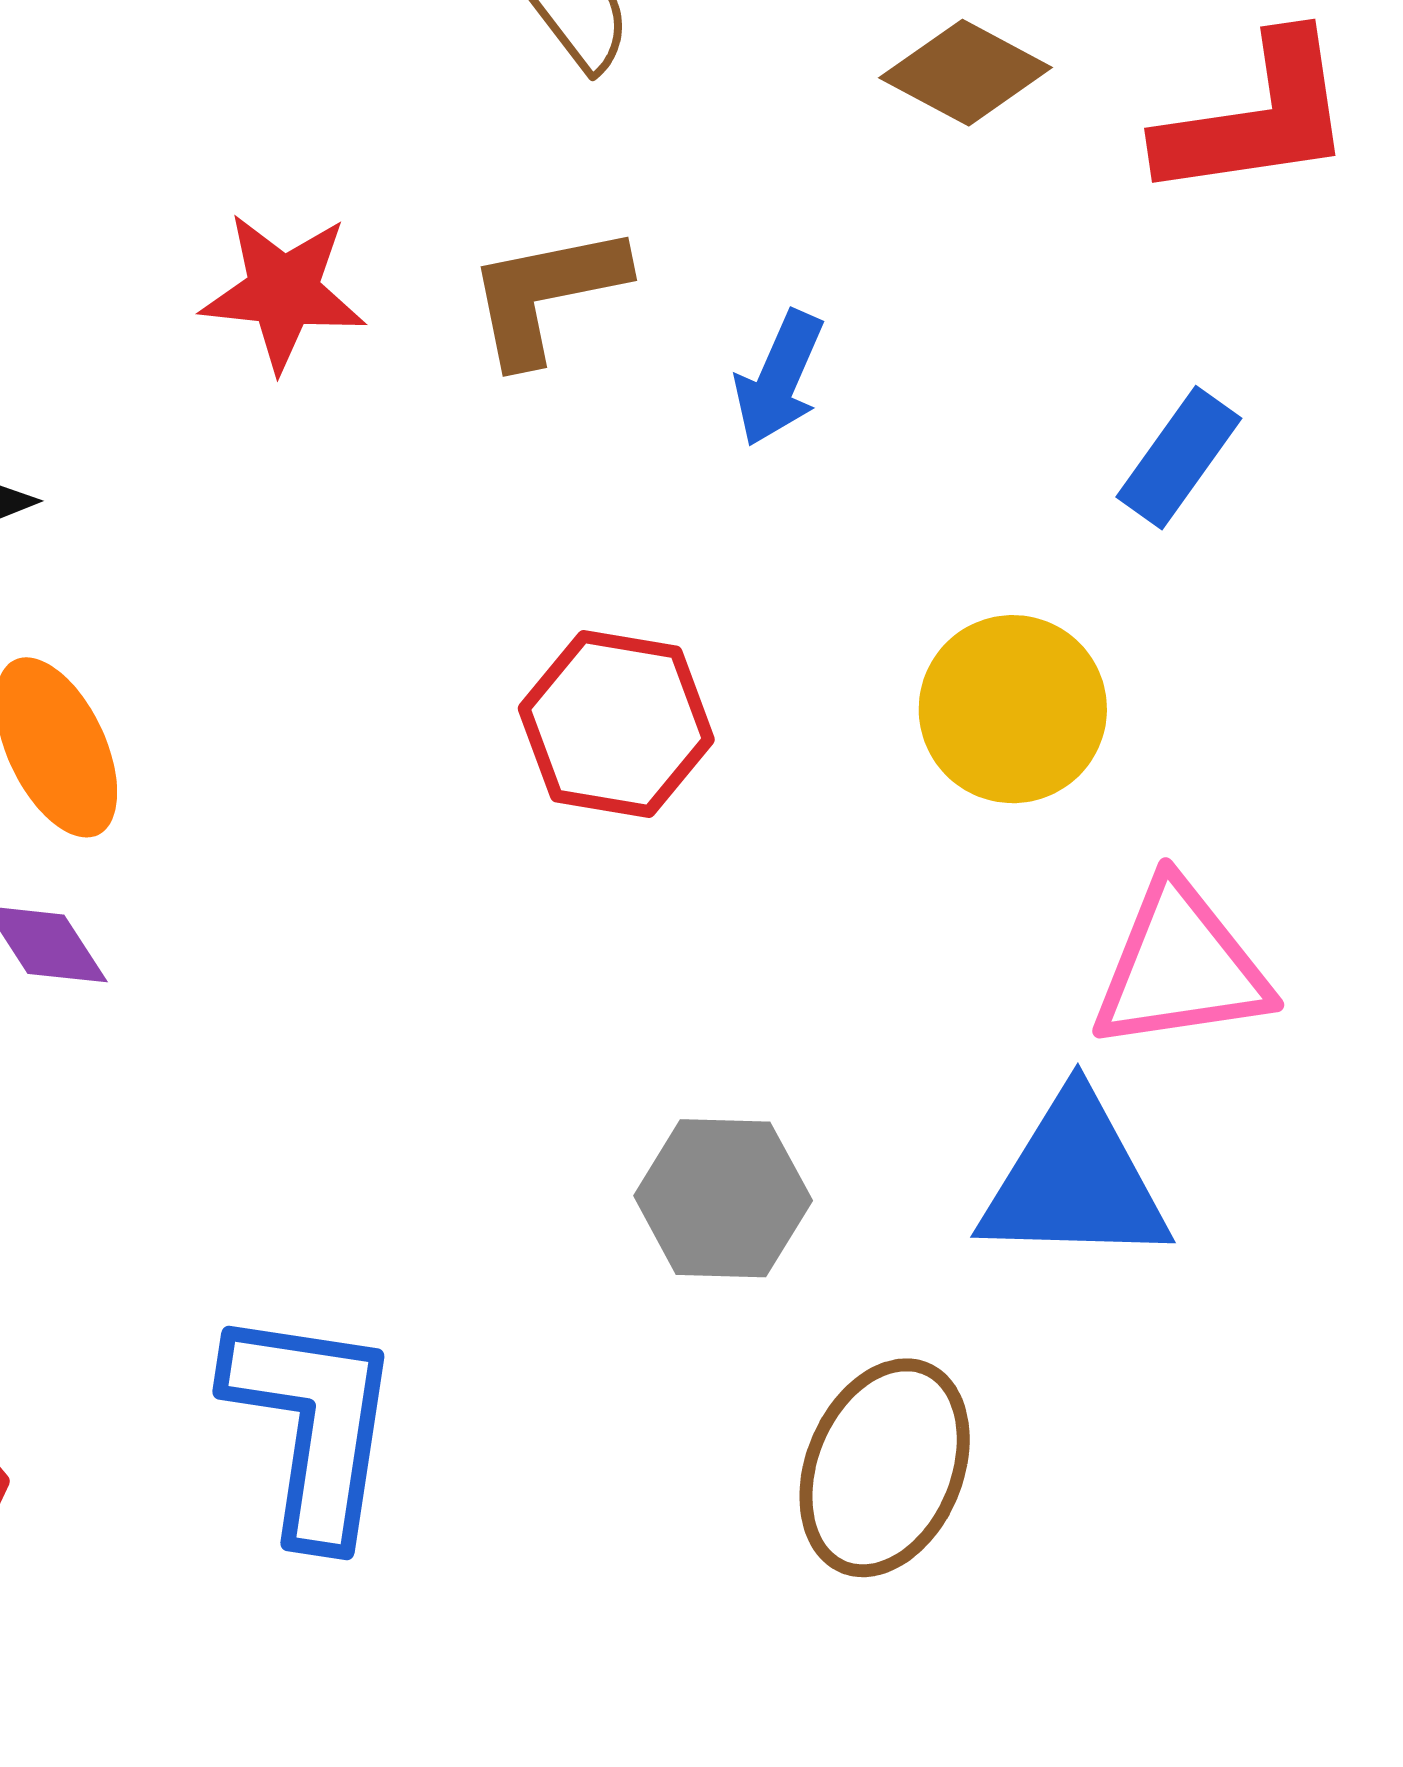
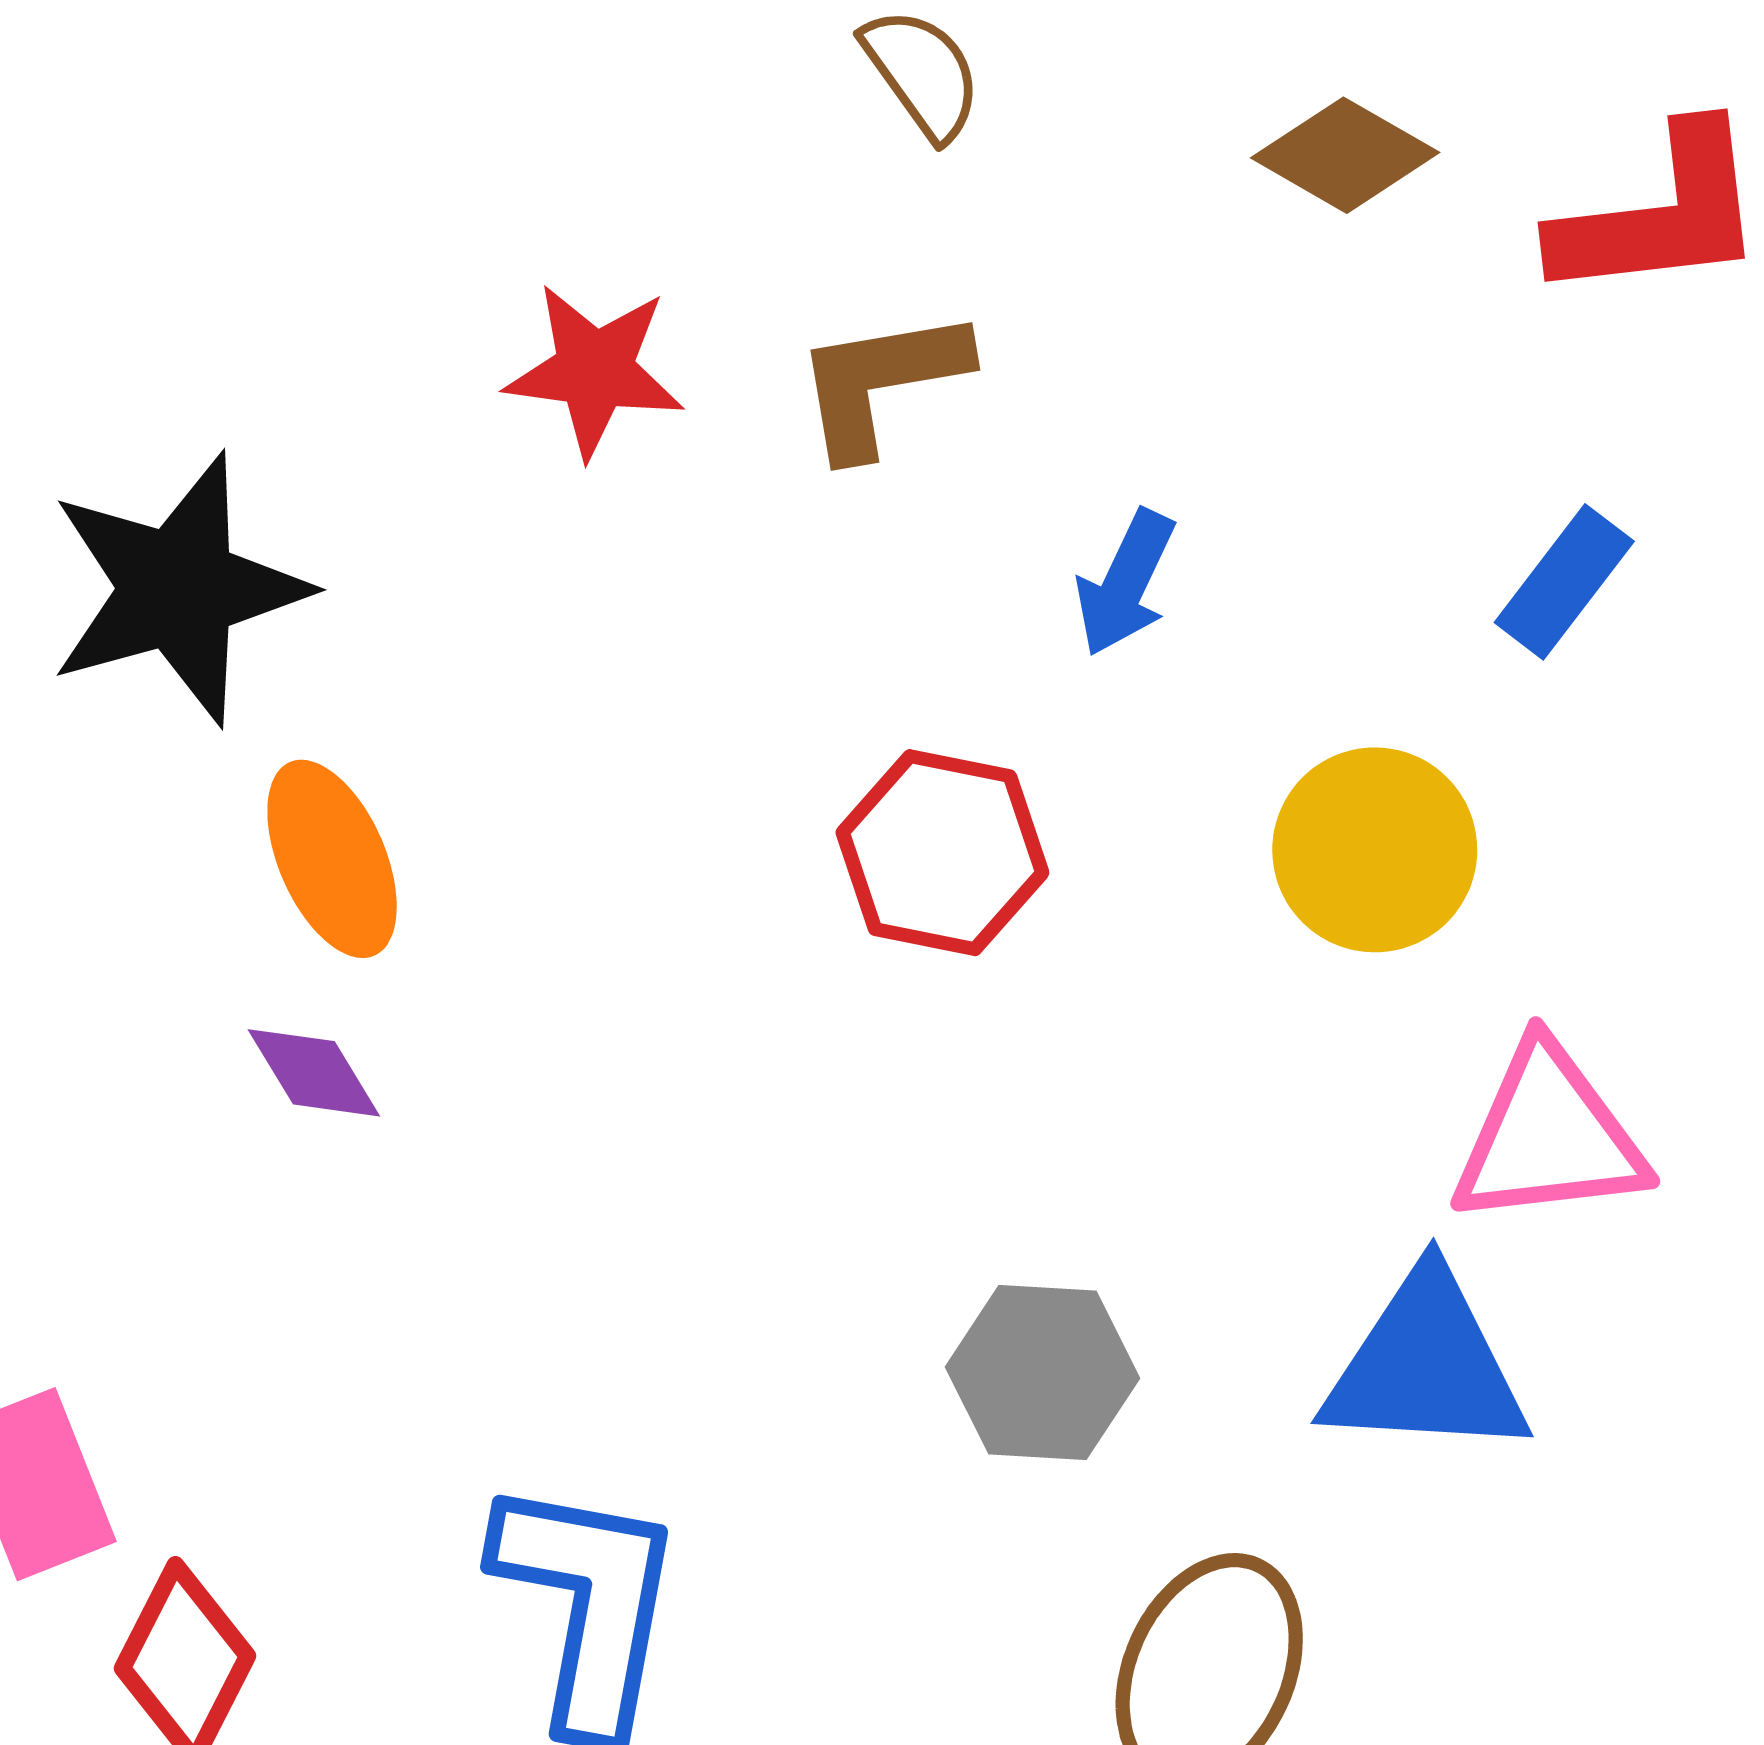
blue arrow: (779, 378) -> (1125, 583), moved

